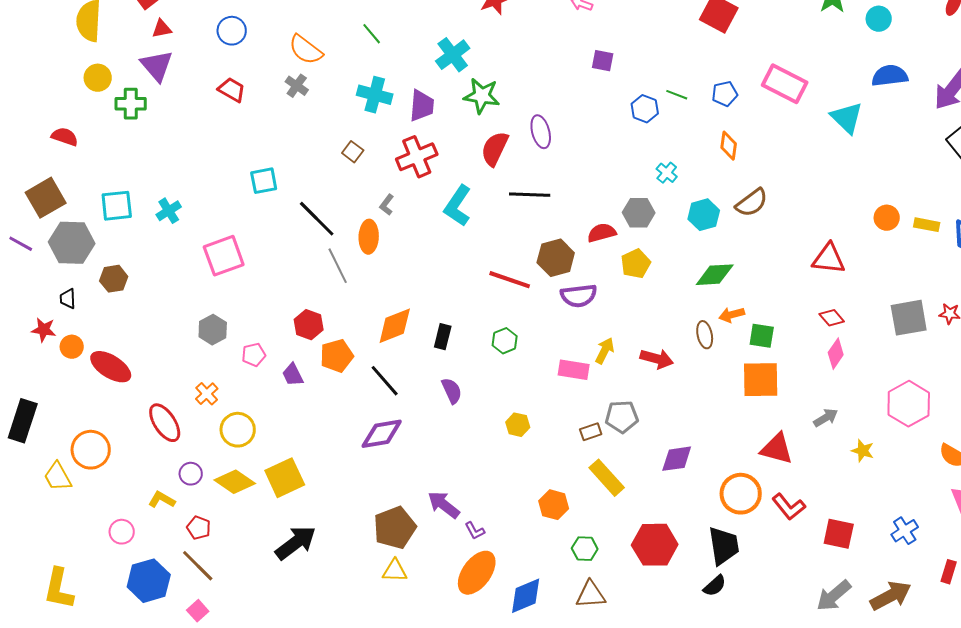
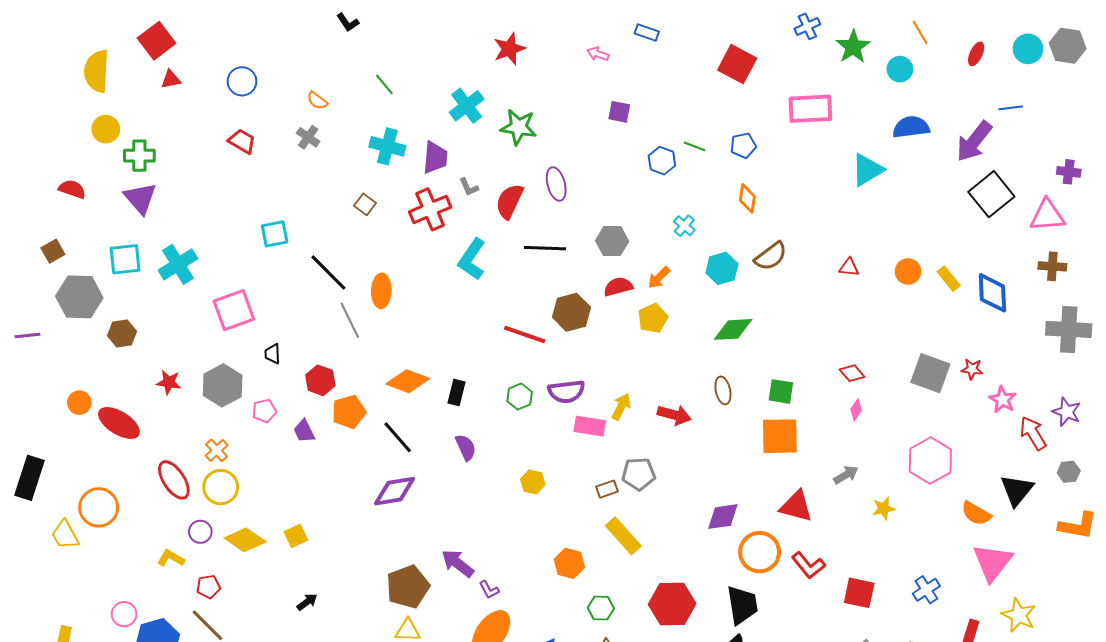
orange semicircle: (306, 50) -> (317, 101), size x0.6
purple triangle: (157, 66) -> (140, 198), moved
pink rectangle: (785, 84) -> (810, 109), moved, turned -30
green star: (482, 96) -> (519, 127), moved
cyan triangle: (847, 118) -> (867, 170), turned 45
brown square: (46, 198) -> (53, 251), size x0.6
gray L-shape: (387, 205) -> (469, 187), moved, turned -60
cyan cross: (169, 211) -> (178, 264), size x1.5
gray hexagon: (639, 213) -> (612, 241), moved
yellow rectangle: (927, 225) -> (949, 279), turned 40
purple line: (21, 244) -> (27, 336), moved, turned -35
red triangle: (829, 259) -> (849, 267), moved, size x0.6
purple semicircle: (579, 296) -> (566, 391), moved
black trapezoid: (68, 299) -> (273, 354), moved
orange arrow: (732, 315) -> (659, 278), moved, turned -30
gray square: (909, 318) -> (930, 373), turned 30
orange diamond: (395, 326) -> (408, 381), turned 42
red star: (44, 330) -> (169, 382), moved
gray hexagon: (213, 330) -> (223, 385), size x1.4
pink diamond: (836, 354) -> (856, 410), size x0.7
yellow circle: (238, 430) -> (221, 487), moved
yellow star: (863, 451) -> (884, 508), turned -30
purple diamond: (677, 459) -> (723, 517), moved
yellow square: (285, 478) -> (296, 536), size x0.6
red pentagon: (199, 528) -> (208, 587), turned -30
pink circle: (122, 532) -> (124, 614), moved
black arrow: (296, 543) -> (307, 602), size x0.5

